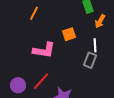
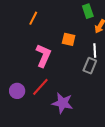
orange square: (69, 34) -> (69, 39), turned 32
pink L-shape: (44, 50) -> (43, 56), turned -75

